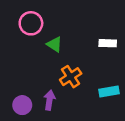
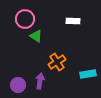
white rectangle: (108, 43) -> (73, 21), moved
green triangle: (54, 44) -> (36, 36), moved

